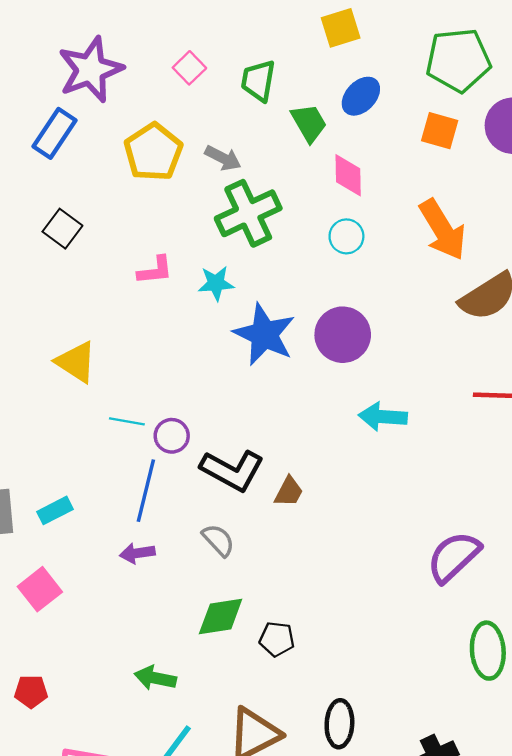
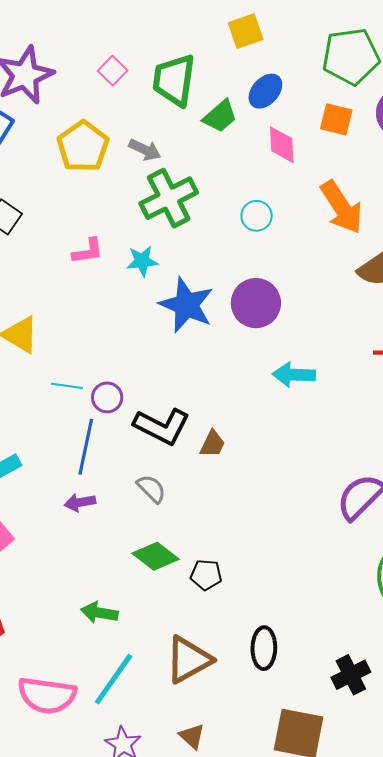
green trapezoid: (258, 81) -> (174, 80), size x1.4
green trapezoid: (309, 123) -> (220, 116), turned 81
pink diamond: (348, 175) -> (282, 145), moved
green diamond: (221, 616) -> (155, 556), turned 48

